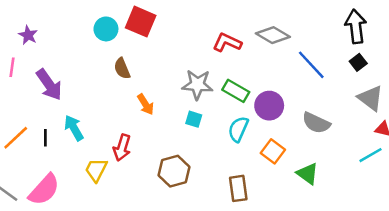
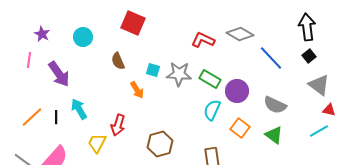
cyan circle: (106, 29) -> (83, 37), moved
cyan square: (194, 119) -> (153, 70), moved
green triangle: (308, 174) -> (274, 135), moved

